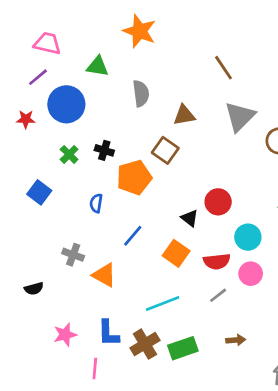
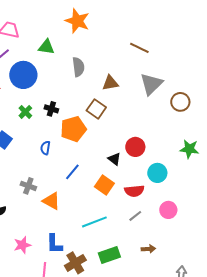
brown line: (224, 68) -> (139, 48), turned -30
pink circle: (251, 274) -> (168, 210), moved
brown cross: (145, 344) -> (75, 263), moved

